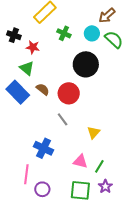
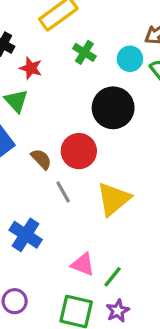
brown semicircle: (43, 89) -> (41, 159), moved
yellow triangle: (94, 132) -> (114, 199), moved, size x1.6

